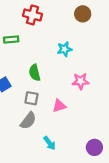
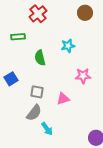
red cross: (32, 15) -> (38, 14), turned 36
green semicircle: (35, 73) -> (40, 58), moved
cyan arrow: (50, 143) -> (47, 129), moved

